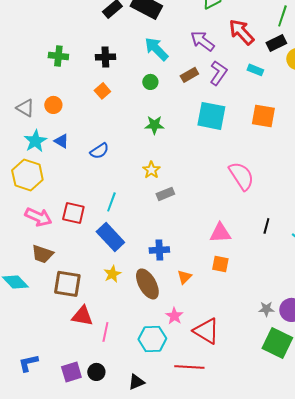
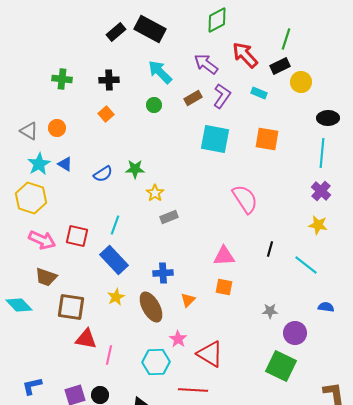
green star: (154, 125) -> (135, 169), moved
gray star: (266, 309) -> (270, 311), moved

